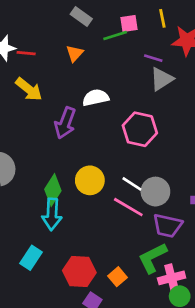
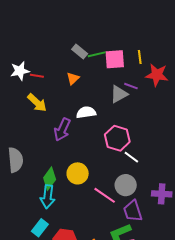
pink square: (129, 24) -> (115, 59), size x1.5
green line: (115, 35) -> (97, 54), moved
gray triangle: (162, 79) -> (119, 94), moved
white line: (132, 184) -> (131, 157), moved
purple trapezoid: (168, 226) -> (133, 211), turned 55
cyan rectangle: (31, 258) -> (40, 228), moved

